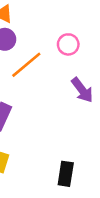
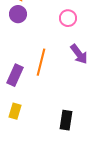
orange line: (26, 65) -> (41, 62), moved, turned -36

